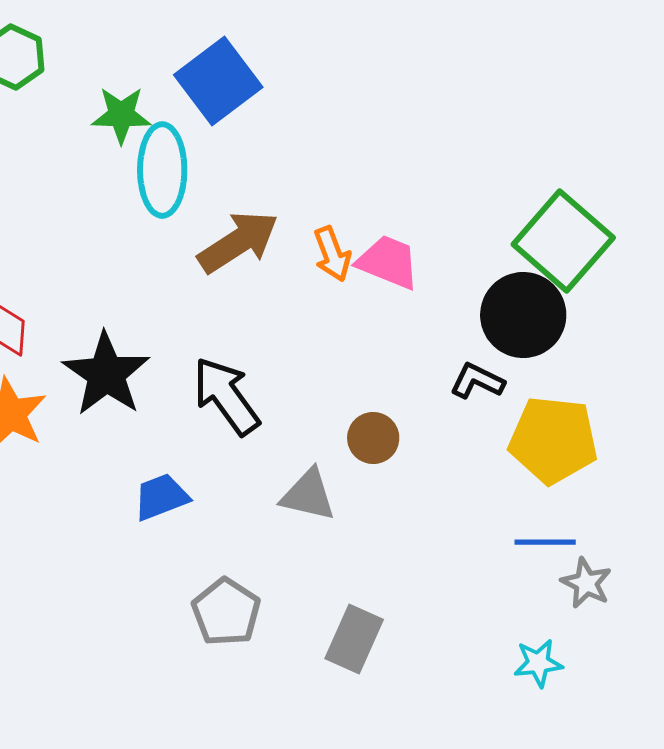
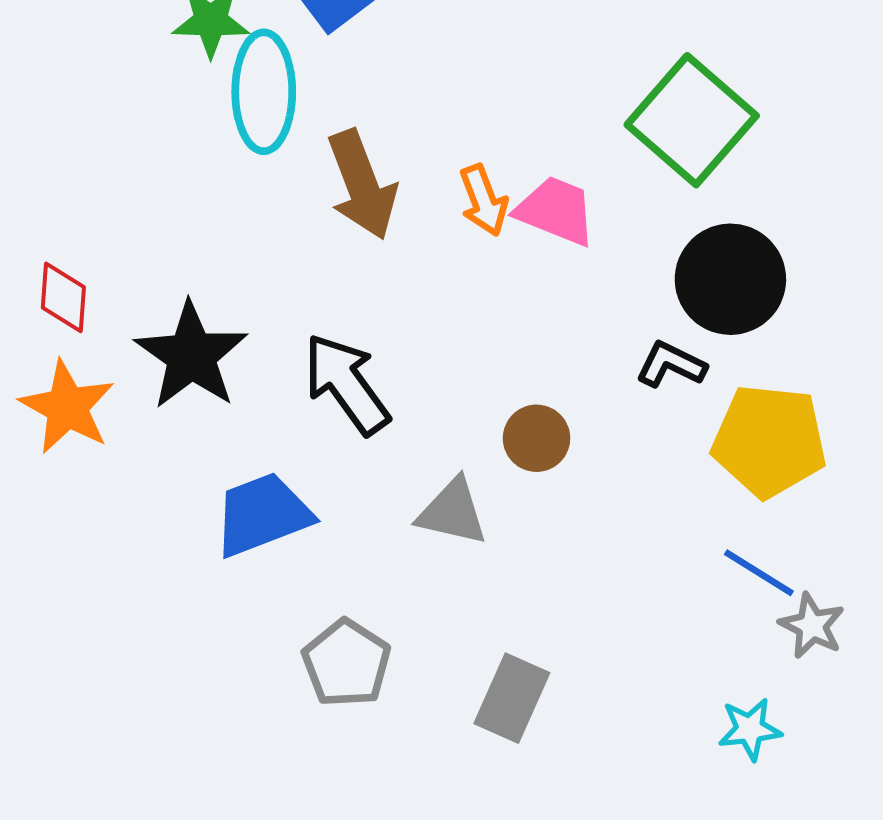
green square: (563, 241) -> (692, 120), moved
brown arrow: (238, 242) -> (362, 185), turned 102
blue trapezoid: (161, 497) -> (262, 515), size x1.4
blue line: (545, 542) -> (759, 573), turned 32

